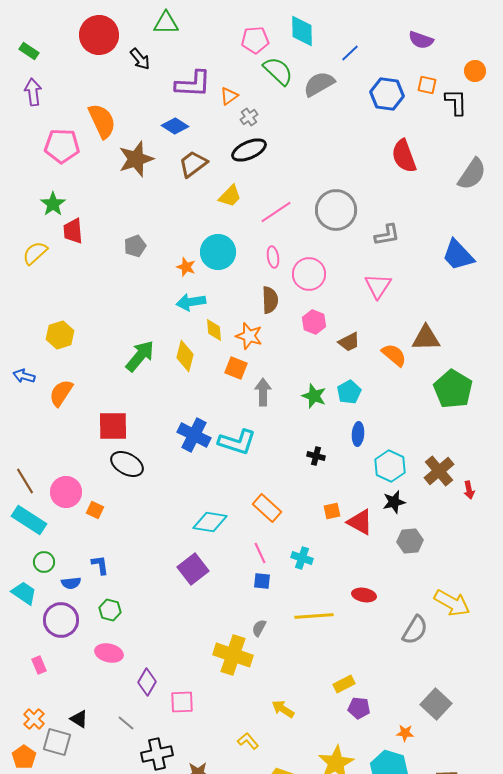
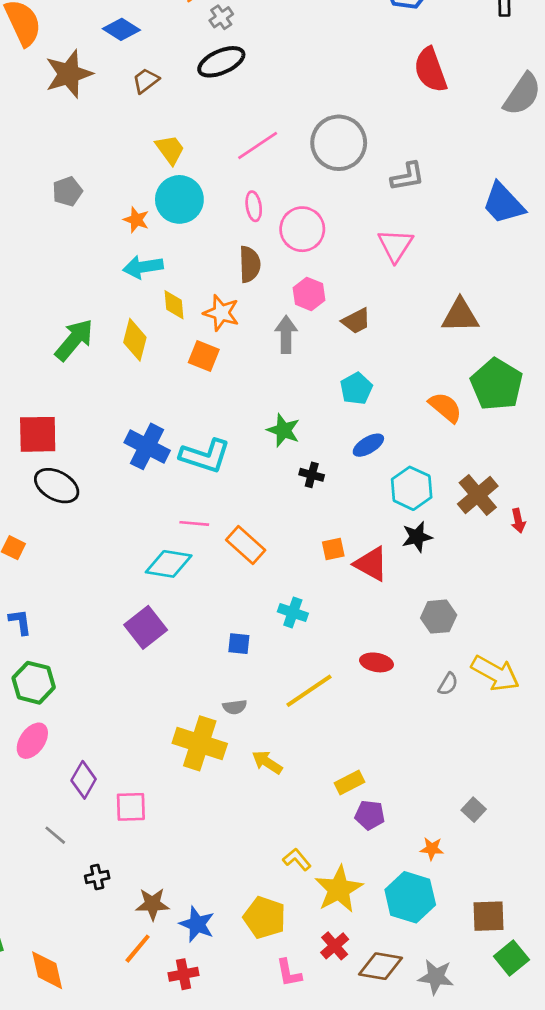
brown trapezoid: (193, 164) -> (146, 81), size x0.7
yellow trapezoid: (230, 196) -> (170, 150), moved, turned -80
orange semicircle: (394, 355) -> (445, 407), moved
gray arrow: (263, 392) -> (286, 334), moved
green star: (314, 396) -> (283, 430), moved
blue ellipse: (358, 434) -> (368, 445), turned 55
gray hexagon: (410, 541) -> (439, 617), moved
pink line: (260, 553) -> (194, 523), moved, turned -60
green hexagon: (110, 610) -> (34, 683), size x1.4
yellow line: (314, 616) -> (309, 691), turned -30
gray semicircle: (259, 628) -> (235, 707), turned -126
gray semicircle: (415, 630) -> (448, 684), moved, size x0.6
pink ellipse: (109, 653) -> (32, 741), turned -68
gray square: (436, 704) -> (474, 810), size x0.6
yellow arrow: (283, 709) -> (267, 762), moved
yellow L-shape: (248, 741) -> (297, 859), moved
black cross: (157, 754) -> (97, 877), size x0.6

